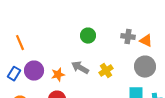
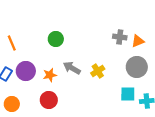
green circle: (88, 36) -> (56, 39), moved
orange triangle: (146, 41) -> (138, 41), turned -48

